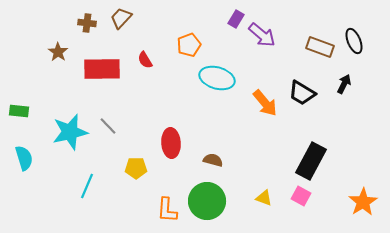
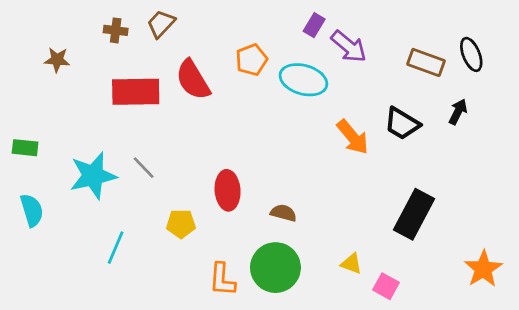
brown star: (58, 52) -> (57, 60), moved, turned -30
red semicircle: (145, 60) -> (193, 80), size x1.8
cyan ellipse: (217, 78) -> (303, 80), moved
pink square: (301, 196) -> (386, 286), moved

